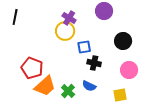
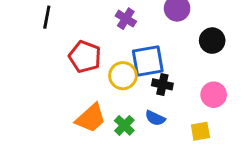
yellow circle: (65, 31) -> (123, 76), moved
black circle: (123, 41) -> (212, 41), moved
blue square: (84, 47) -> (148, 61), size x1.6
red pentagon: (32, 68) -> (85, 57), moved

